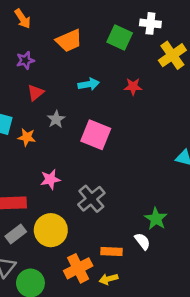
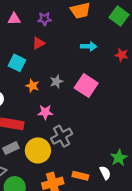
red triangle: (36, 93) -> (38, 43), moved
gray star: (56, 119) -> (56, 82), moved
orange star: (27, 137) -> (32, 86), moved
gray cross: (91, 199) -> (62, 136), moved

